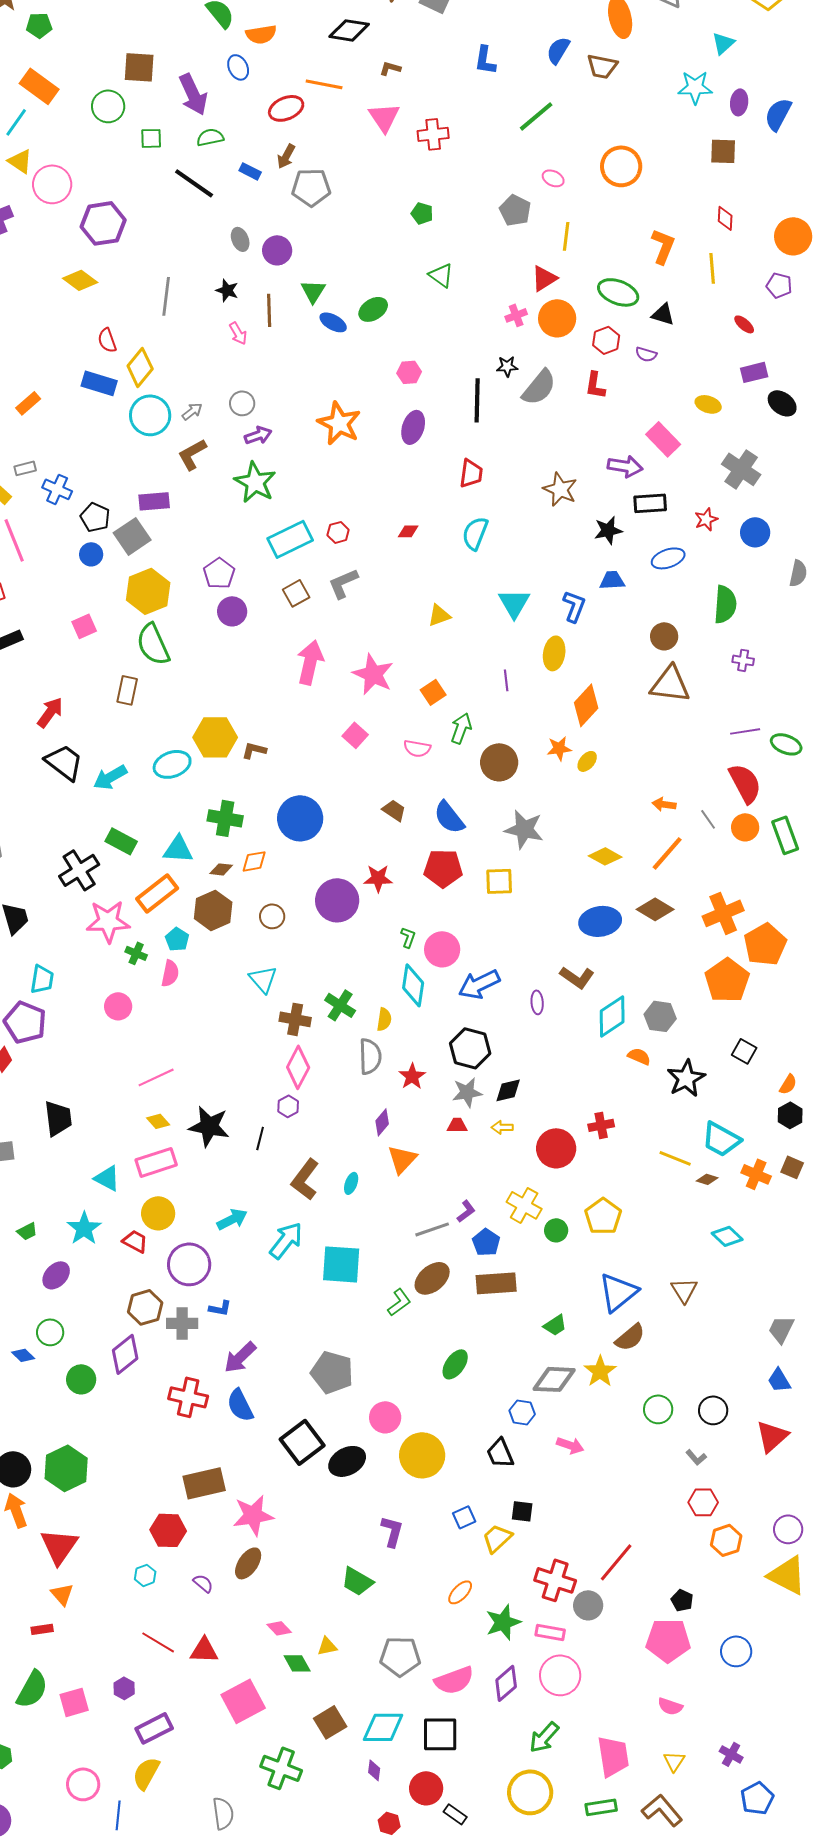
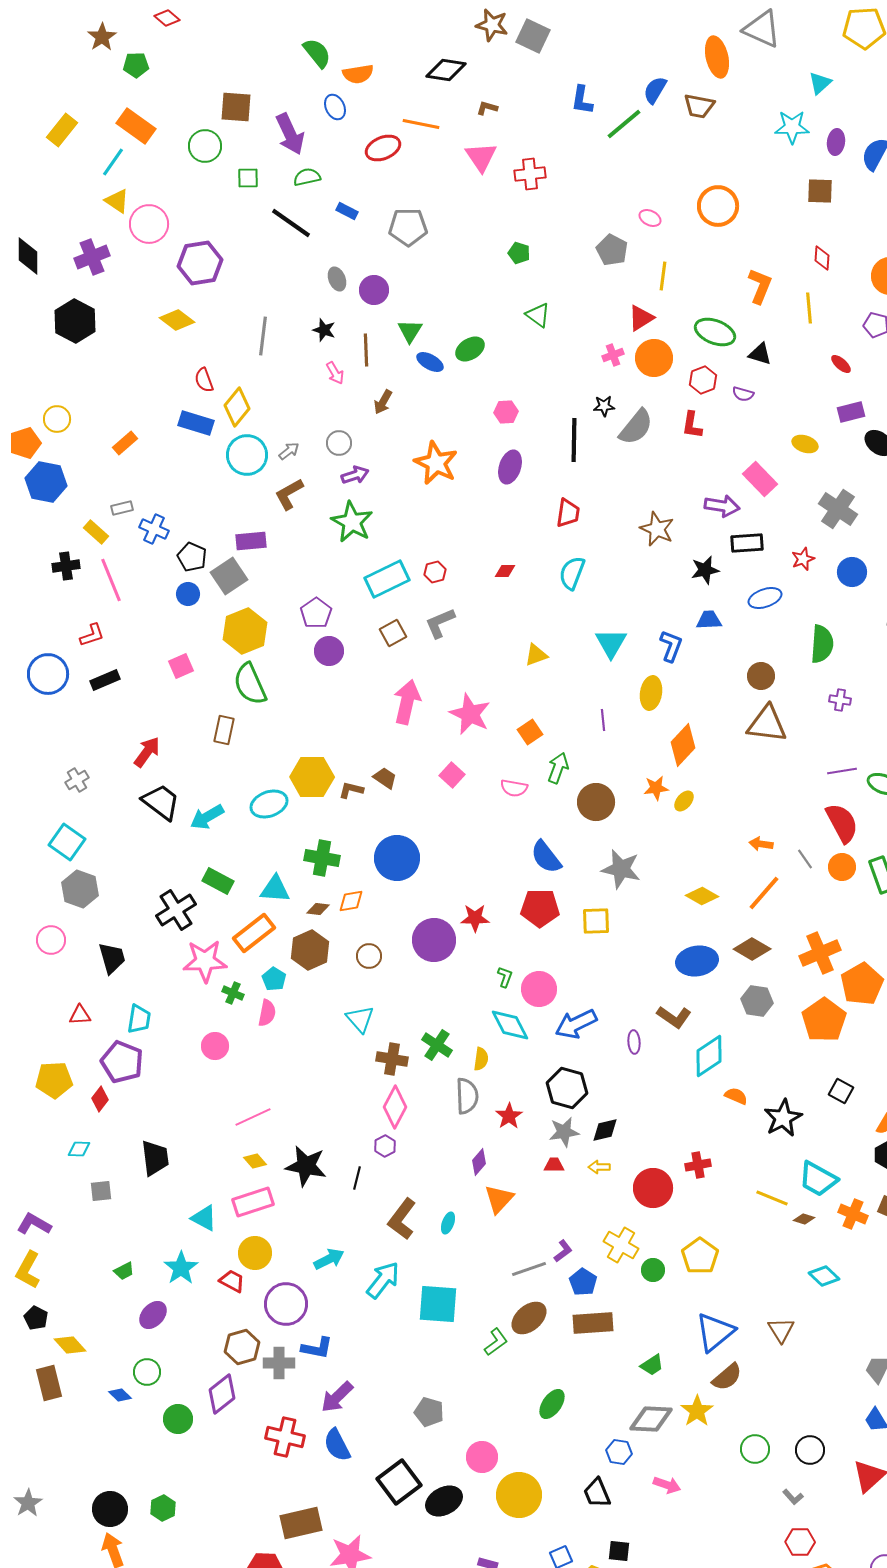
green line: (536, 116) -> (624, 124), moved
brown arrow: (286, 156) -> (383, 402), moved
brown trapezoid: (394, 810) -> (385, 778), moved
cyan diamond: (413, 985) -> (510, 1025), turned -36
gray hexagon: (660, 1016) -> (757, 1001), moved
blue L-shape: (220, 1308) -> (317, 1348), size x1.4
gray pentagon: (332, 1372) -> (429, 1412), size x0.7
green hexagon: (66, 1468) -> (163, 1508), size x0.6

